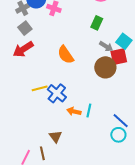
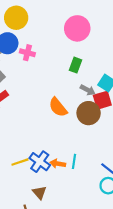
orange semicircle: (66, 55) -> (58, 107), moved
yellow line: (40, 88) -> (20, 162), moved
blue cross: (57, 93) -> (40, 162), moved

